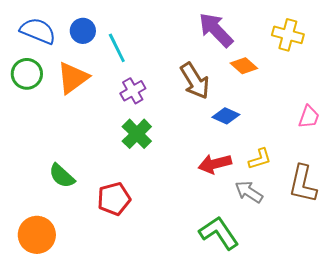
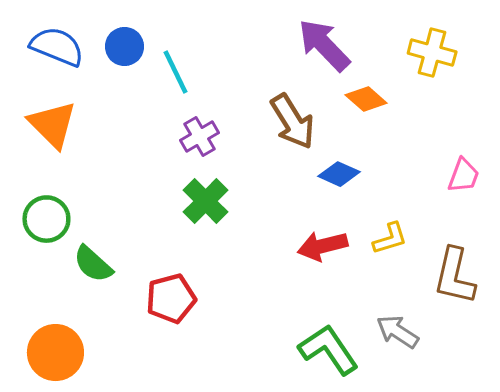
green circle: (27, 74) -> (46, 219), moved
orange triangle: (73, 78) -> (52, 125), moved, turned -39
gray arrow: (249, 192) -> (398, 332), moved

